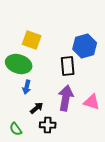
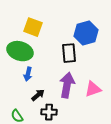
pink triangle: (92, 102) -> (93, 89), turned -36

